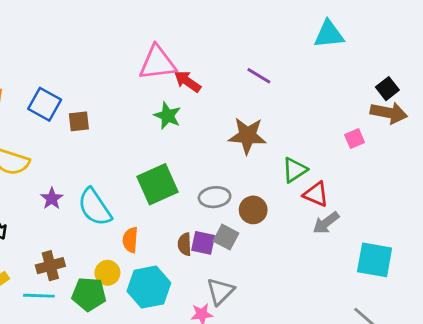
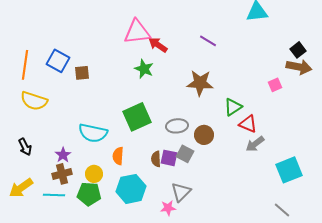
purple star: (52, 199) -> (63, 155), moved
cyan semicircle: (95, 207) -> (93, 133), turned -44
cyan square: (375, 260) -> (289, 170), turned -32
yellow circle: (107, 273) -> (94, 174), moved

